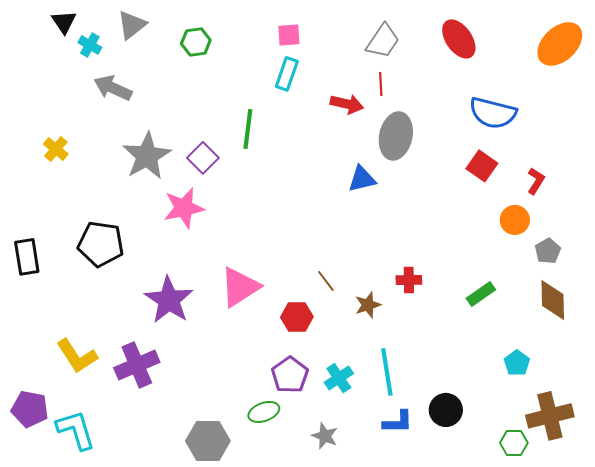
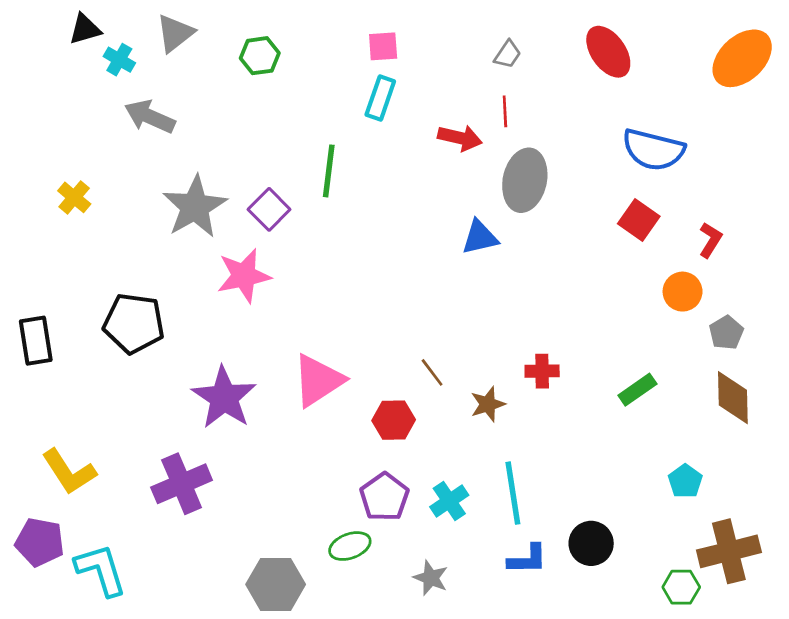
black triangle: (64, 22) -> (85, 29), turned 48
gray trapezoid: (383, 41) -> (508, 54), size x0.6
yellow L-shape: (77, 356) -> (69, 472), moved

